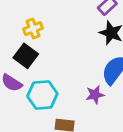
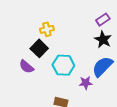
cyan hexagon: (42, 95) -> (63, 65), moved

